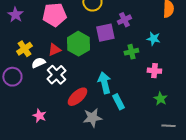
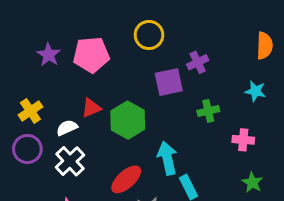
purple star: (15, 15) -> (49, 55), moved
cyan star: (153, 39) -> (255, 91), moved
green hexagon: (78, 44) -> (128, 120), moved
yellow cross: (24, 49) -> (30, 111), moved
white cross: (56, 75) -> (70, 161), moved

